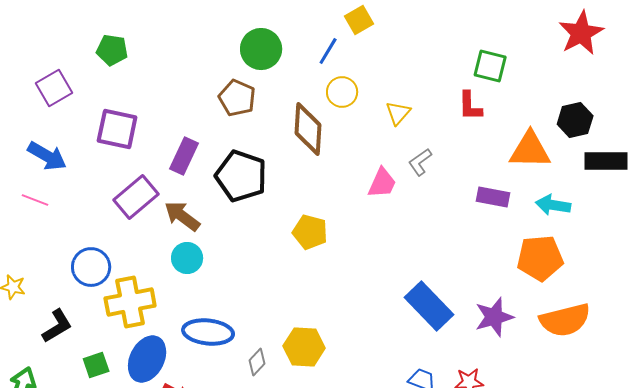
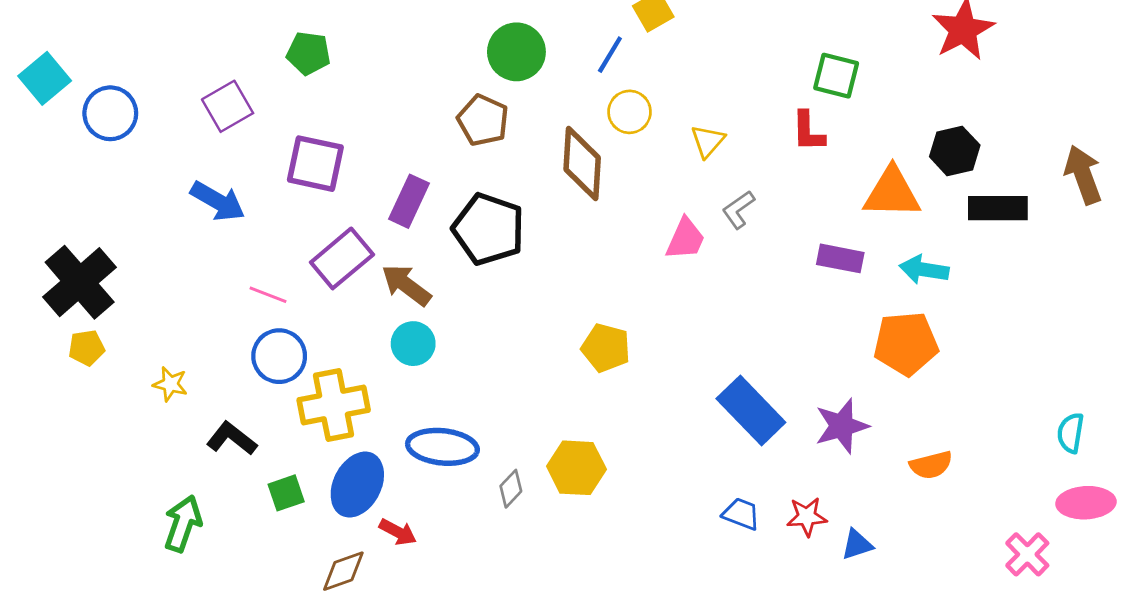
pink line: (35, 200) -> (268, 295), moved
yellow pentagon: (310, 232) -> (606, 348), moved
orange semicircle: (565, 320) -> (931, 465), moved, size x0.6
black L-shape: (57, 326) -> (232, 438), turned -111

